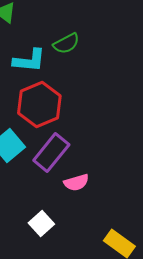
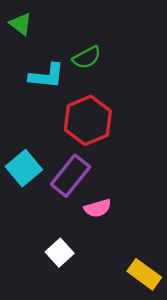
red hexagon: (39, 104) -> (88, 120), moved

